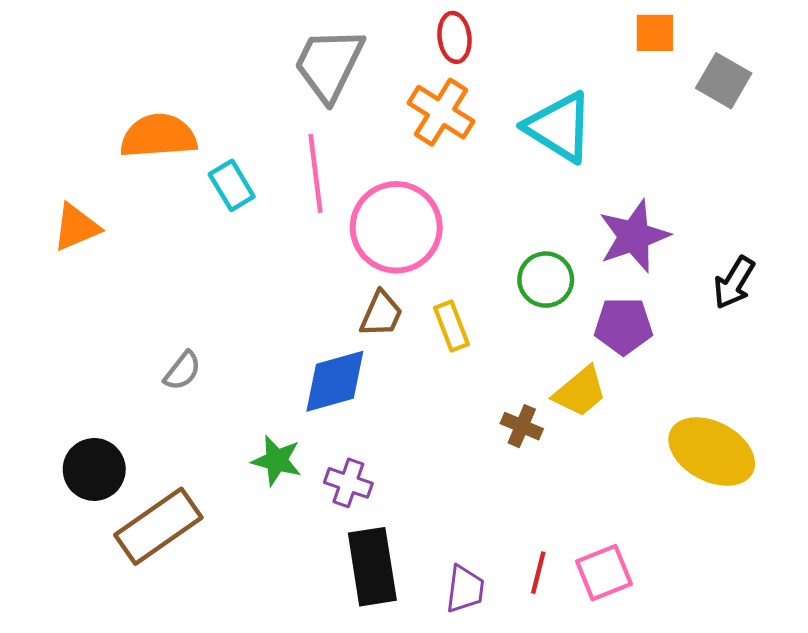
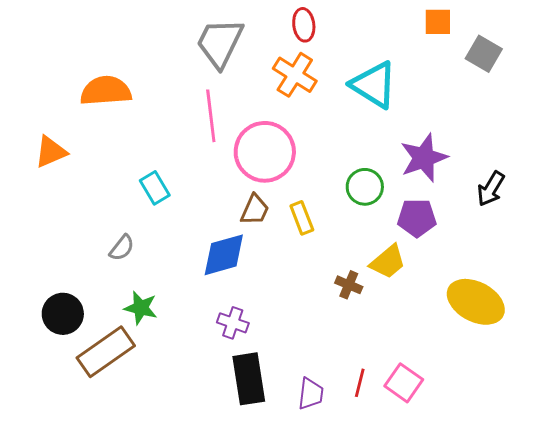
cyan rectangle: (232, 185) -> (155, 188), moved
green star: (277, 460) -> (141, 308), moved
pink square: (604, 573) -> (404, 383), turned -33

